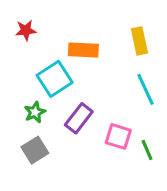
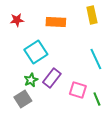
yellow rectangle: (139, 41) -> (92, 15), moved
orange rectangle: (83, 50) -> (56, 22), moved
green star: (35, 112) -> (31, 80), moved

